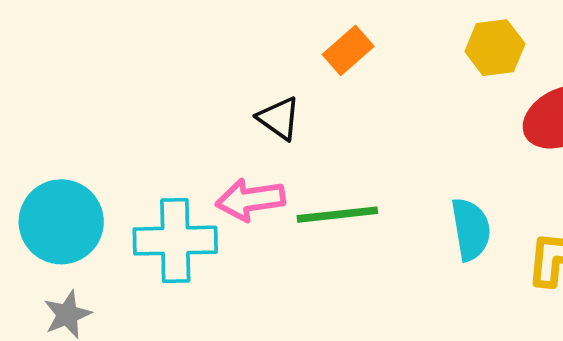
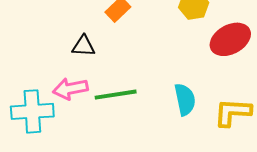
black triangle: (279, 118) -> (83, 46), turned -30

